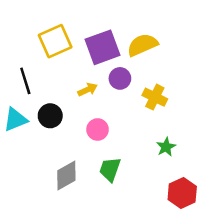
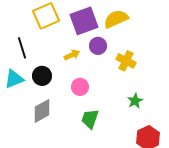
gray diamond: (66, 176) -> (42, 111), moved

